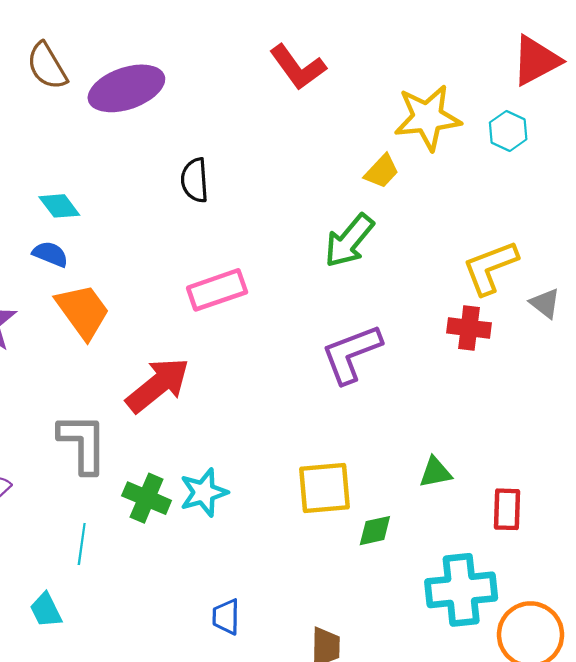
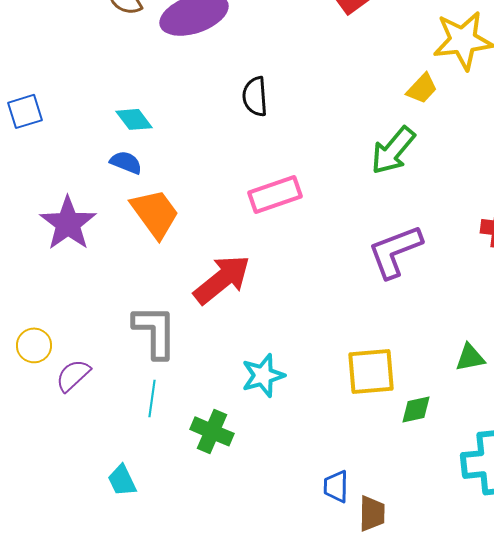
green cross: (147, 498) -> (212, 431), moved
cyan line: (82, 544) -> (152, 398), moved
blue trapezoid: (226, 617) -> (336, 486), moved

